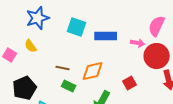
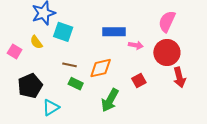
cyan square: (77, 27) -> (63, 32), moved
pink arrow: (138, 43) -> (136, 45), moved

